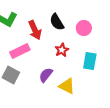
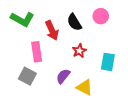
pink circle: (84, 28) -> (101, 16), moved
pink rectangle: (20, 51) -> (37, 52), turned -72

